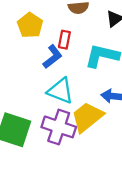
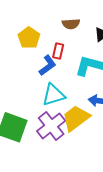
cyan triangle: (60, 91) -> (53, 95), turned -40
purple cross: (59, 127) -> (51, 126), turned 32

